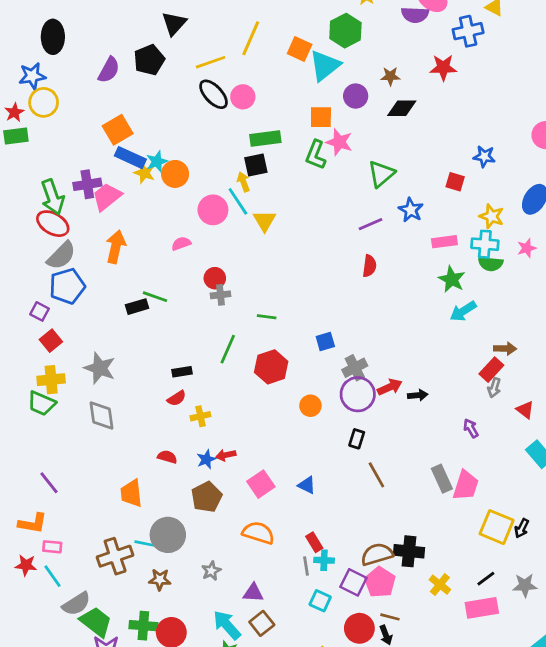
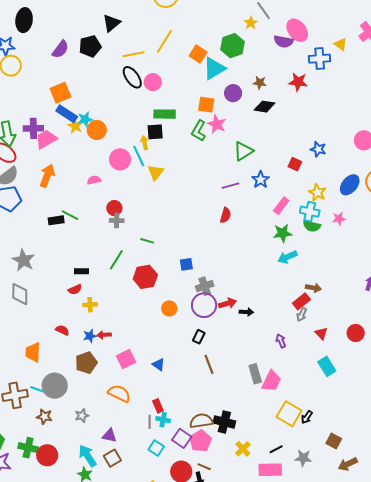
pink rectangle: (444, 242) -> (281, 206), turned -54
green star: (452, 279) -> (283, 233), turned 30

